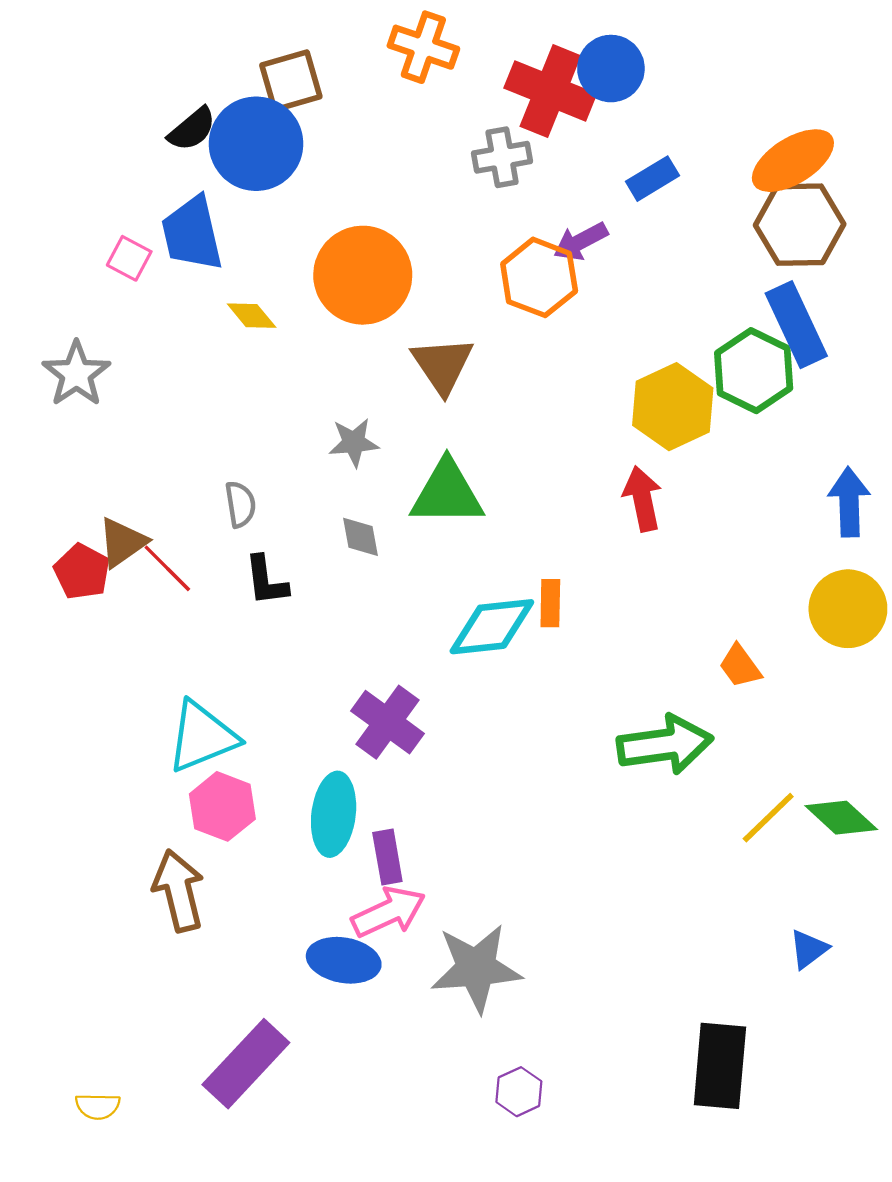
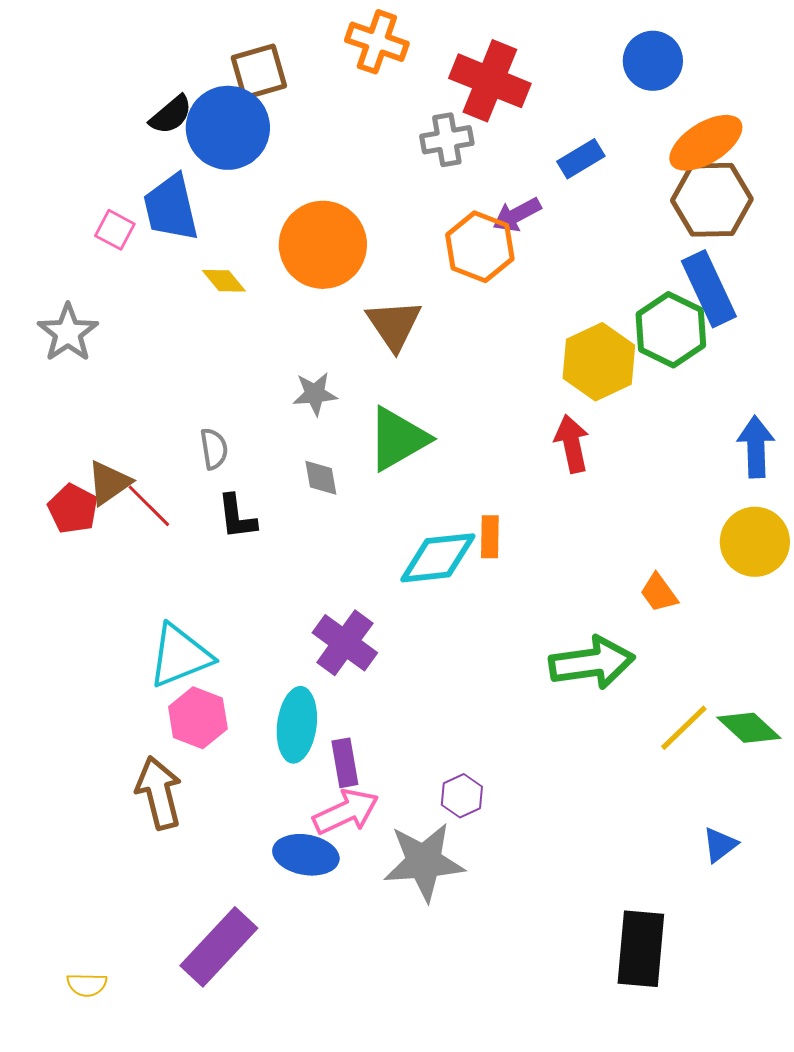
blue circle: (611, 69) -> (653, 61), moved
green triangle: (447, 493) -> (398, 439), turned -30
purple hexagon: (519, 1092) -> (462, 796), moved

